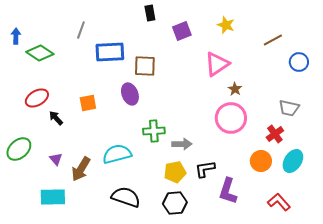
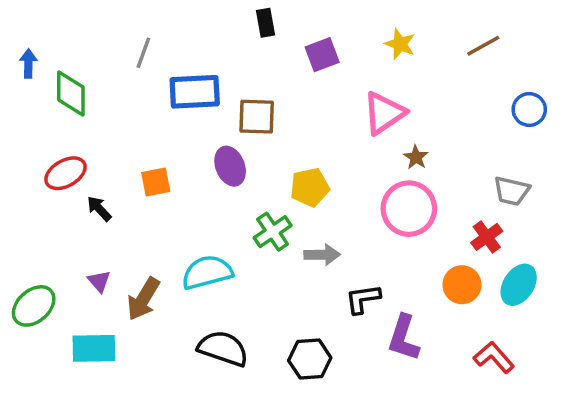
brown line: (273, 40) -> (483, 46), moved
green diamond: (40, 53) -> (71, 94), turned 56
green cross: (154, 131) -> (273, 232), turned -30
green ellipse: (19, 149) -> (34, 306), moved
yellow pentagon: (175, 172) -> (310, 187), moved

